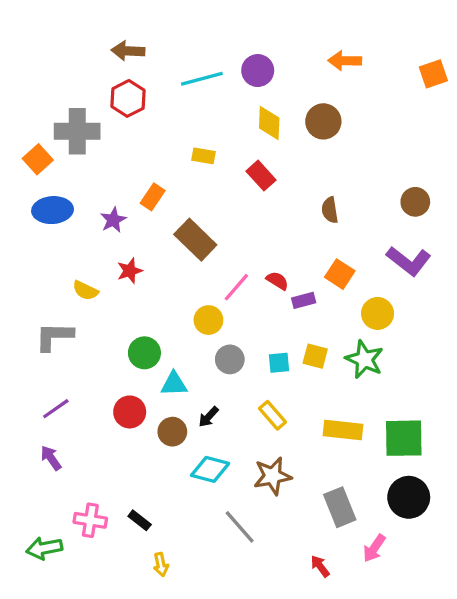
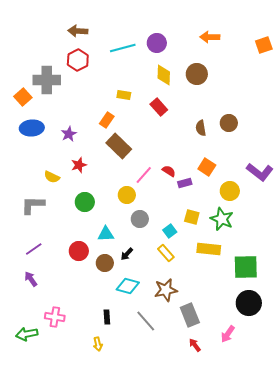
orange rectangle: (153, 197) -> (107, 120), moved
brown circle: (415, 202) -> (229, 123), moved
purple L-shape: (409, 261) -> (260, 172), moved
green circle: (144, 353) -> (85, 202), moved
cyan square: (279, 363) -> (170, 231), moved, turned -32
yellow rectangle: (343, 430) -> (209, 249), moved
gray rectangle: (340, 507) -> (190, 315), moved
black rectangle: (140, 520) -> (107, 317), moved, turned 48

